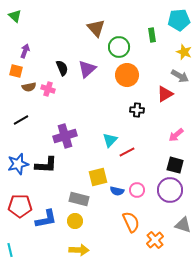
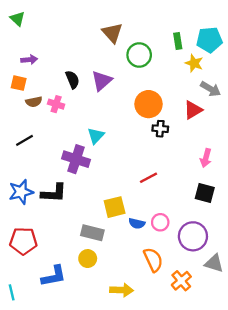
cyan pentagon: (179, 20) -> (209, 40), moved
purple arrow: (25, 51) -> (29, 60), turned 64
yellow star: (184, 52) -> (194, 63), moved
orange circle: (127, 75) -> (149, 104), moved
pink arrow: (176, 135) -> (206, 158), turned -35
purple cross: (65, 136) -> (76, 159), turned 35
cyan triangle: (110, 140) -> (96, 136), moved
purple circle: (170, 190) -> (193, 236), moved
blue L-shape: (46, 219) -> (54, 276), moved
yellow arrow: (79, 250) -> (122, 290), moved

